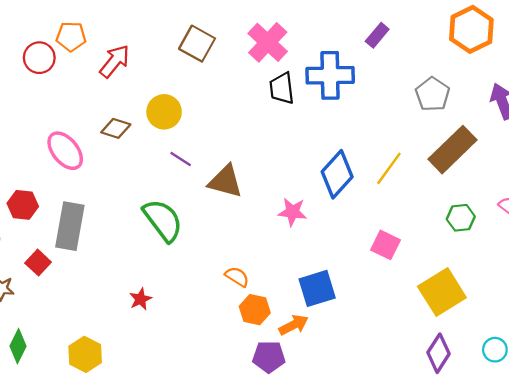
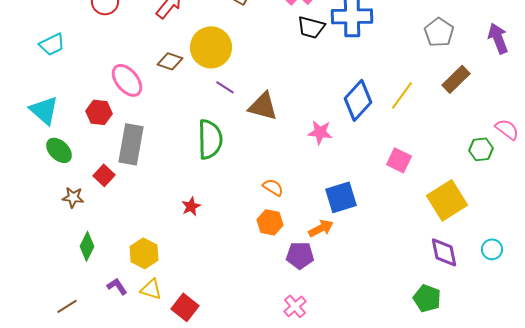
black trapezoid: (282, 88) -> (311, 27), turned -68
yellow circle: (164, 112) -> (211, 47), size x1.4
brown rectangle: (453, 150) -> (456, 79), size x0.7
red hexagon: (23, 205) -> (99, 112), moved
green hexagon: (461, 218) -> (481, 149), moved
green semicircle: (163, 220) -> (210, 139), turned 36
orange hexagon: (255, 310) -> (270, 222), moved
purple diamond: (438, 353) -> (444, 252), turned -44

